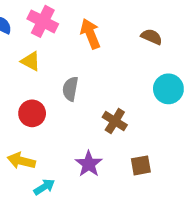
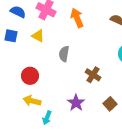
red circle: (32, 113) -> (30, 76), moved
brown square: (141, 165) -> (110, 104), turned -32
cyan arrow: (44, 187) -> (47, 118), turned 144

